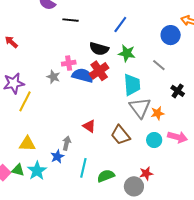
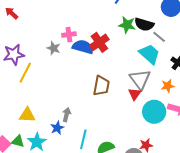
black semicircle: (99, 49) -> (144, 24), moved
cyan trapezoid: (132, 85) -> (149, 54), moved, turned -45
orange star: (158, 113) -> (168, 86), moved
red triangle: (89, 126) -> (135, 94), moved, turned 32
brown trapezoid: (120, 135) -> (101, 86), moved, turned -130
cyan circle: (154, 140) -> (154, 112), size x1.5

